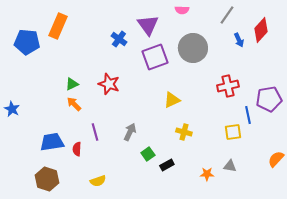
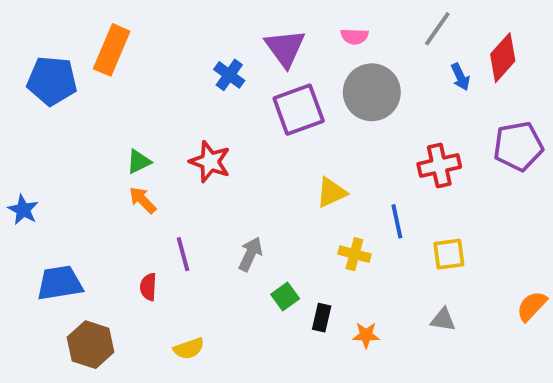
pink semicircle: (182, 10) -> (354, 36), moved
purple pentagon: (269, 99) -> (518, 146), moved
blue line: (248, 115) -> (397, 221), moved
blue trapezoid: (52, 142) -> (60, 283), moved
black rectangle: (167, 165) -> (322, 318), turned -48
orange star: (207, 174) -> (366, 335), moved

